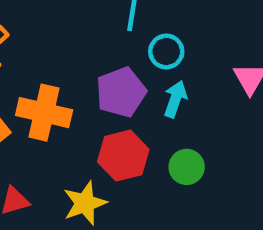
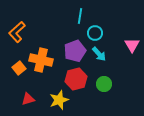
cyan arrow: (175, 99) -> (99, 54), turned 119

